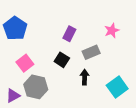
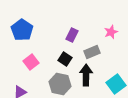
black arrow: (85, 77) -> (86, 75), size x1.5
gray hexagon: (36, 87) -> (60, 84), moved

